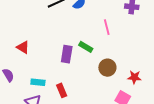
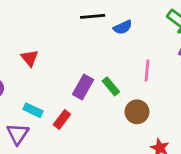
brown circle: (107, 68) -> (137, 112), moved
red rectangle: (62, 90) -> (62, 119), moved, turned 40

